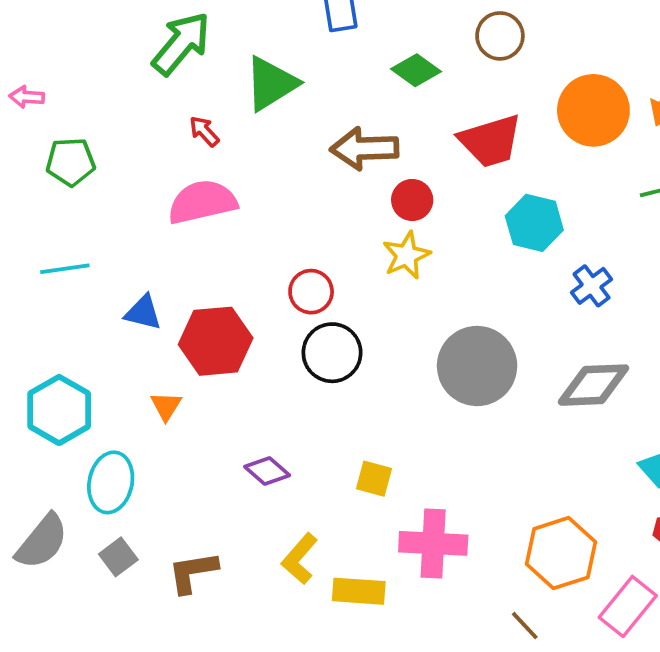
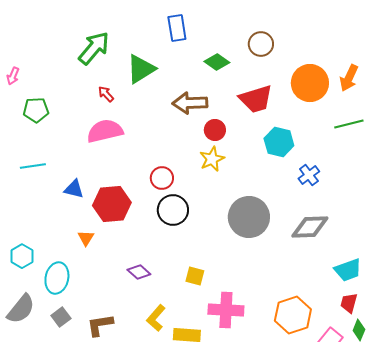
pink arrow: (27, 97) -> (13, 76), turned -72
cyan hexagon: (59, 410) -> (22, 256), moved, size x0.7

